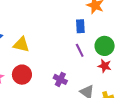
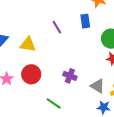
purple line: (80, 50) -> (57, 27), moved

